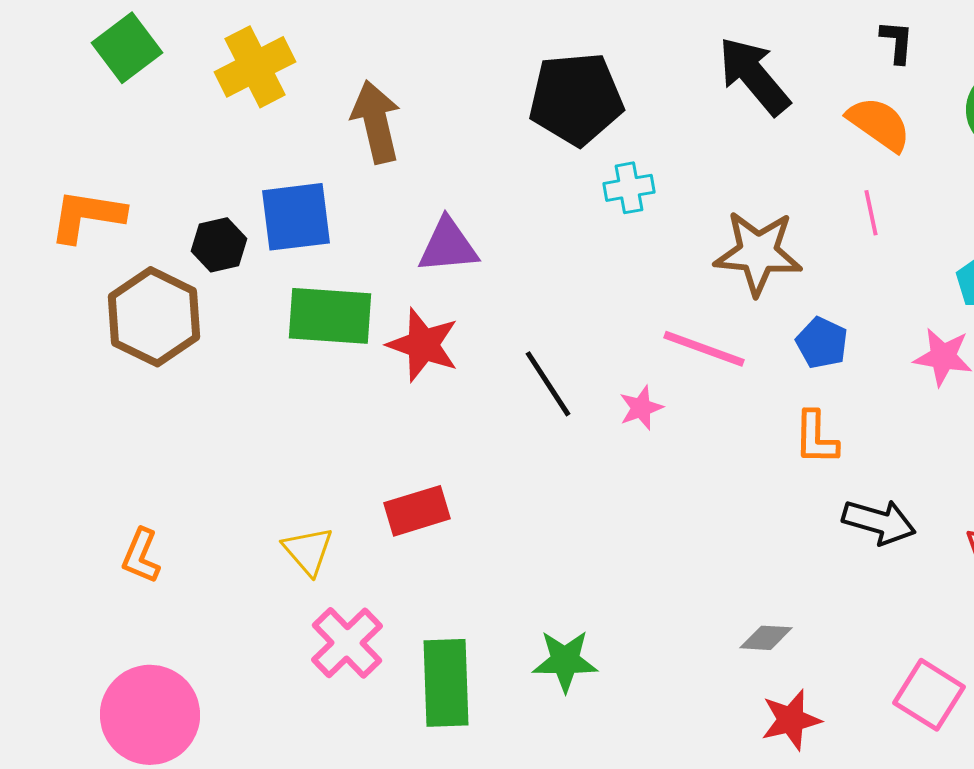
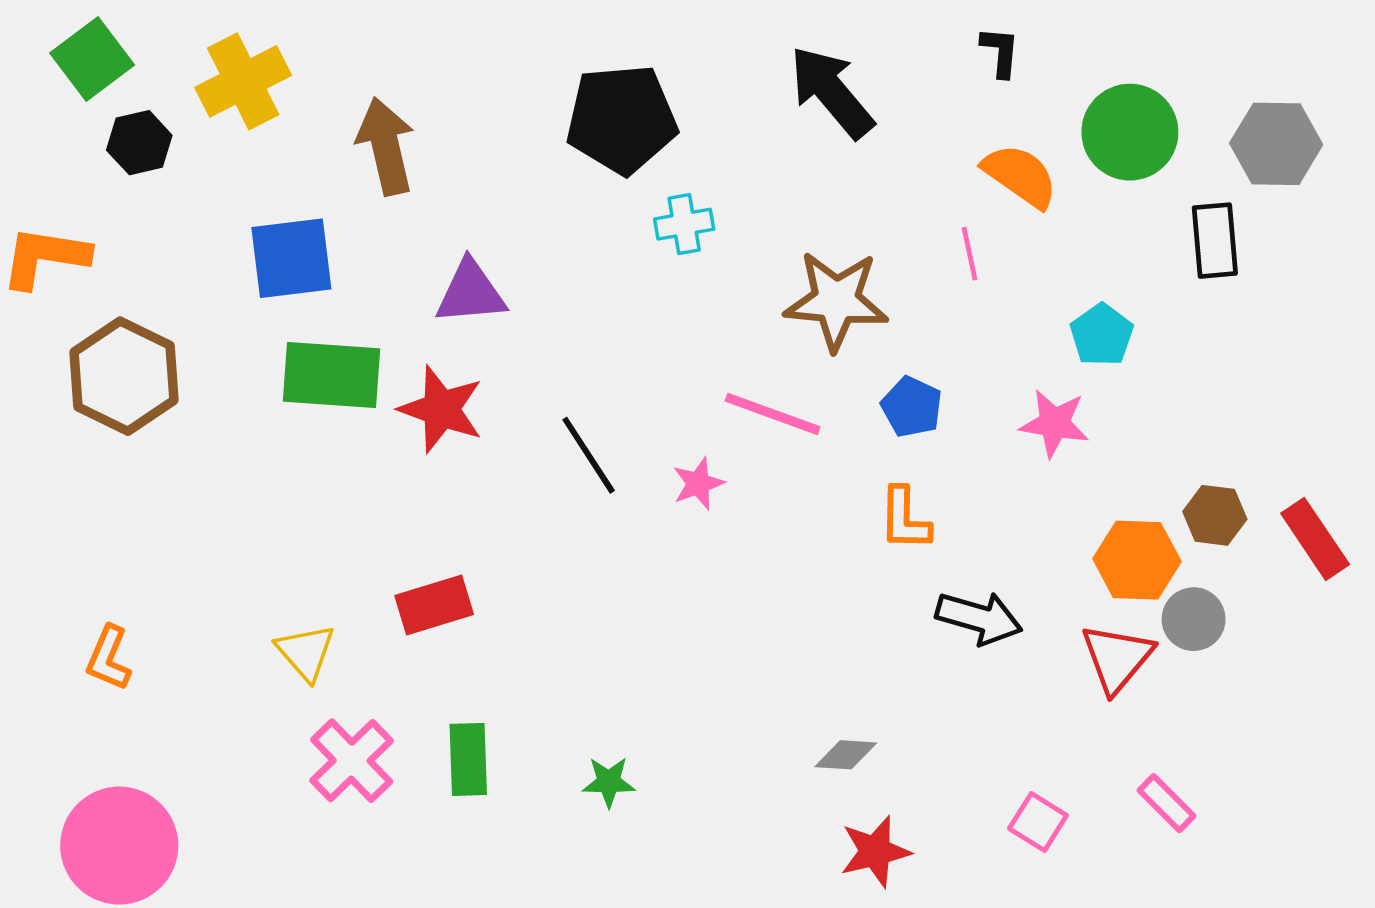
orange semicircle: (879, 124) -> (1020, 176), moved
black hexagon: (219, 245) -> (139, 143), moved
green star: (565, 661) -> (609, 782), size x0.7
green rectangle: (446, 683) -> (468, 759), moved, size x0.7
pink square: (929, 695) -> (1038, 822), size x0.7

